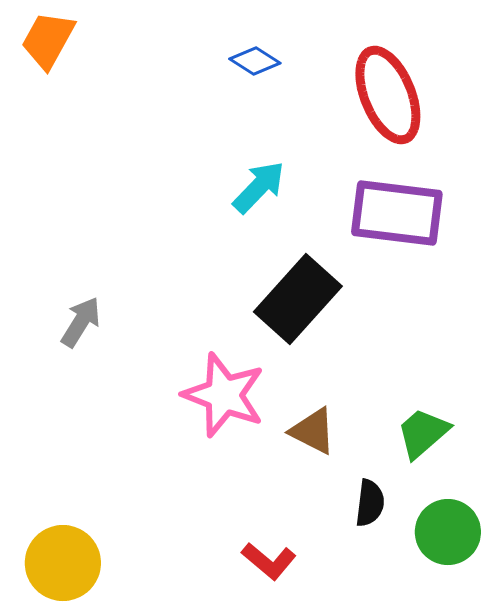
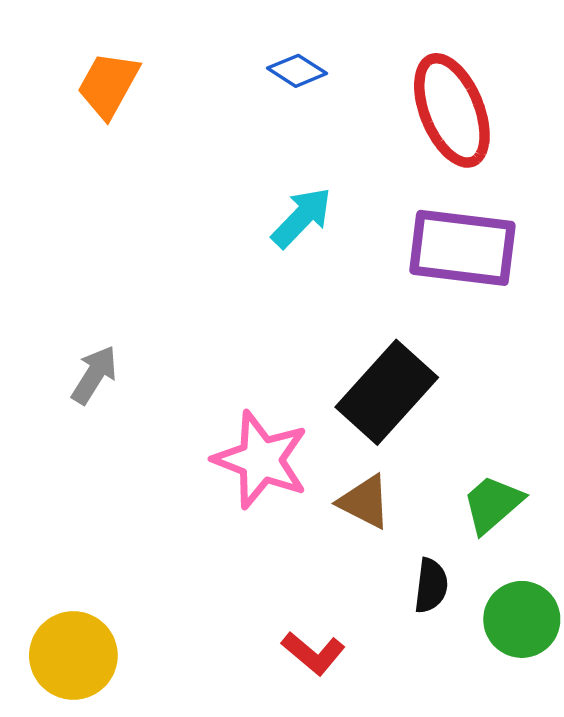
orange trapezoid: (48, 40) -> (108, 85), moved
black rectangle: (298, 299) -> (387, 392), moved

